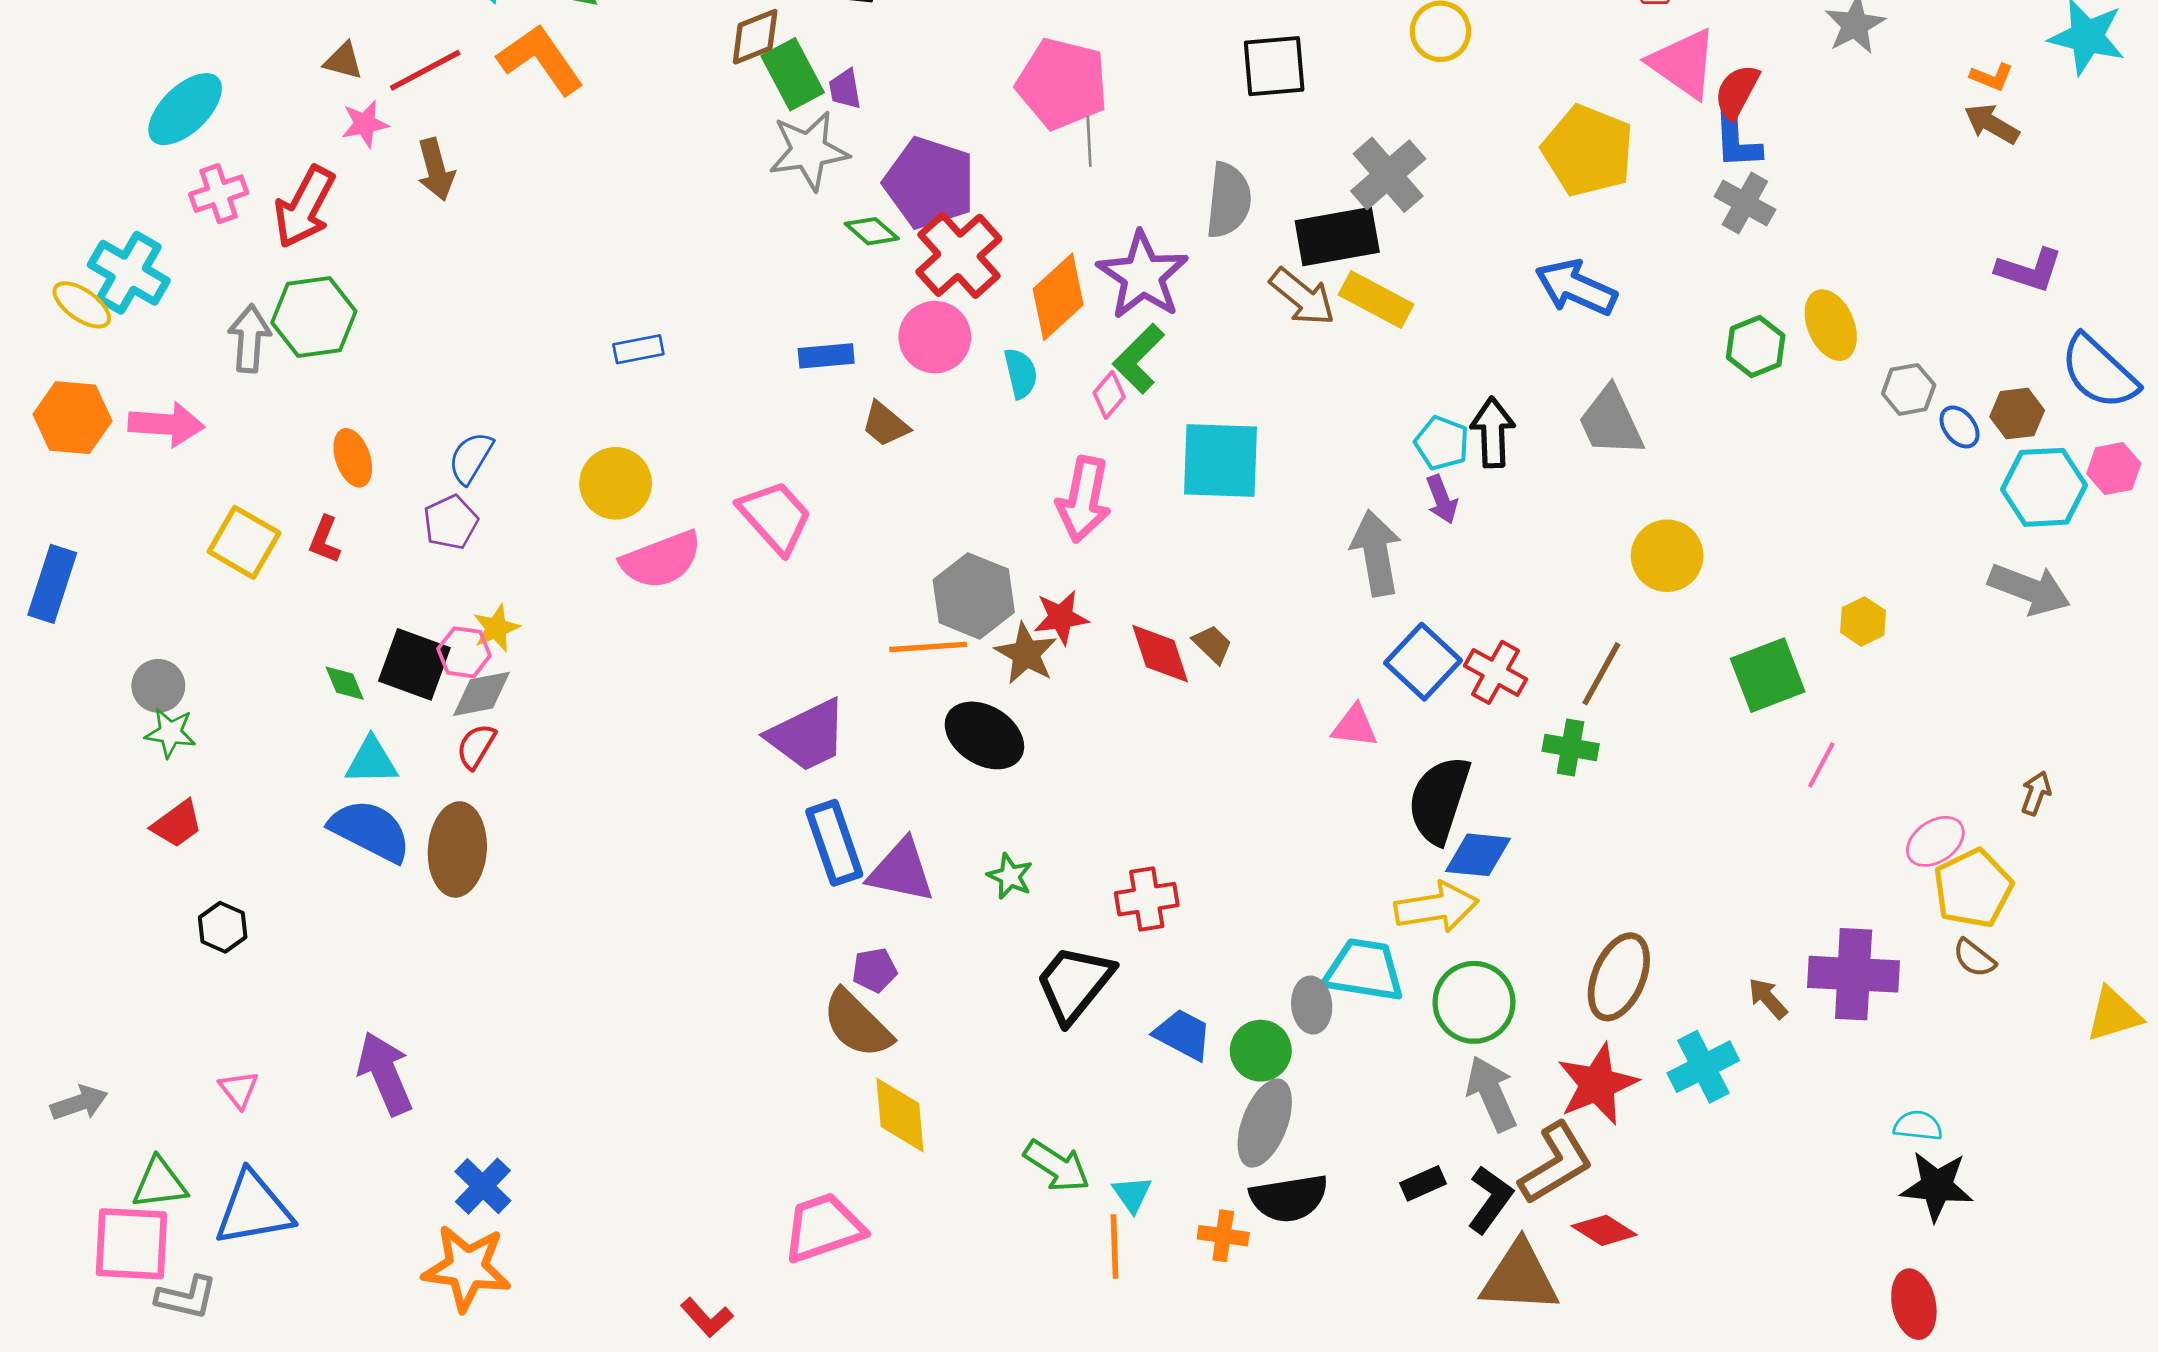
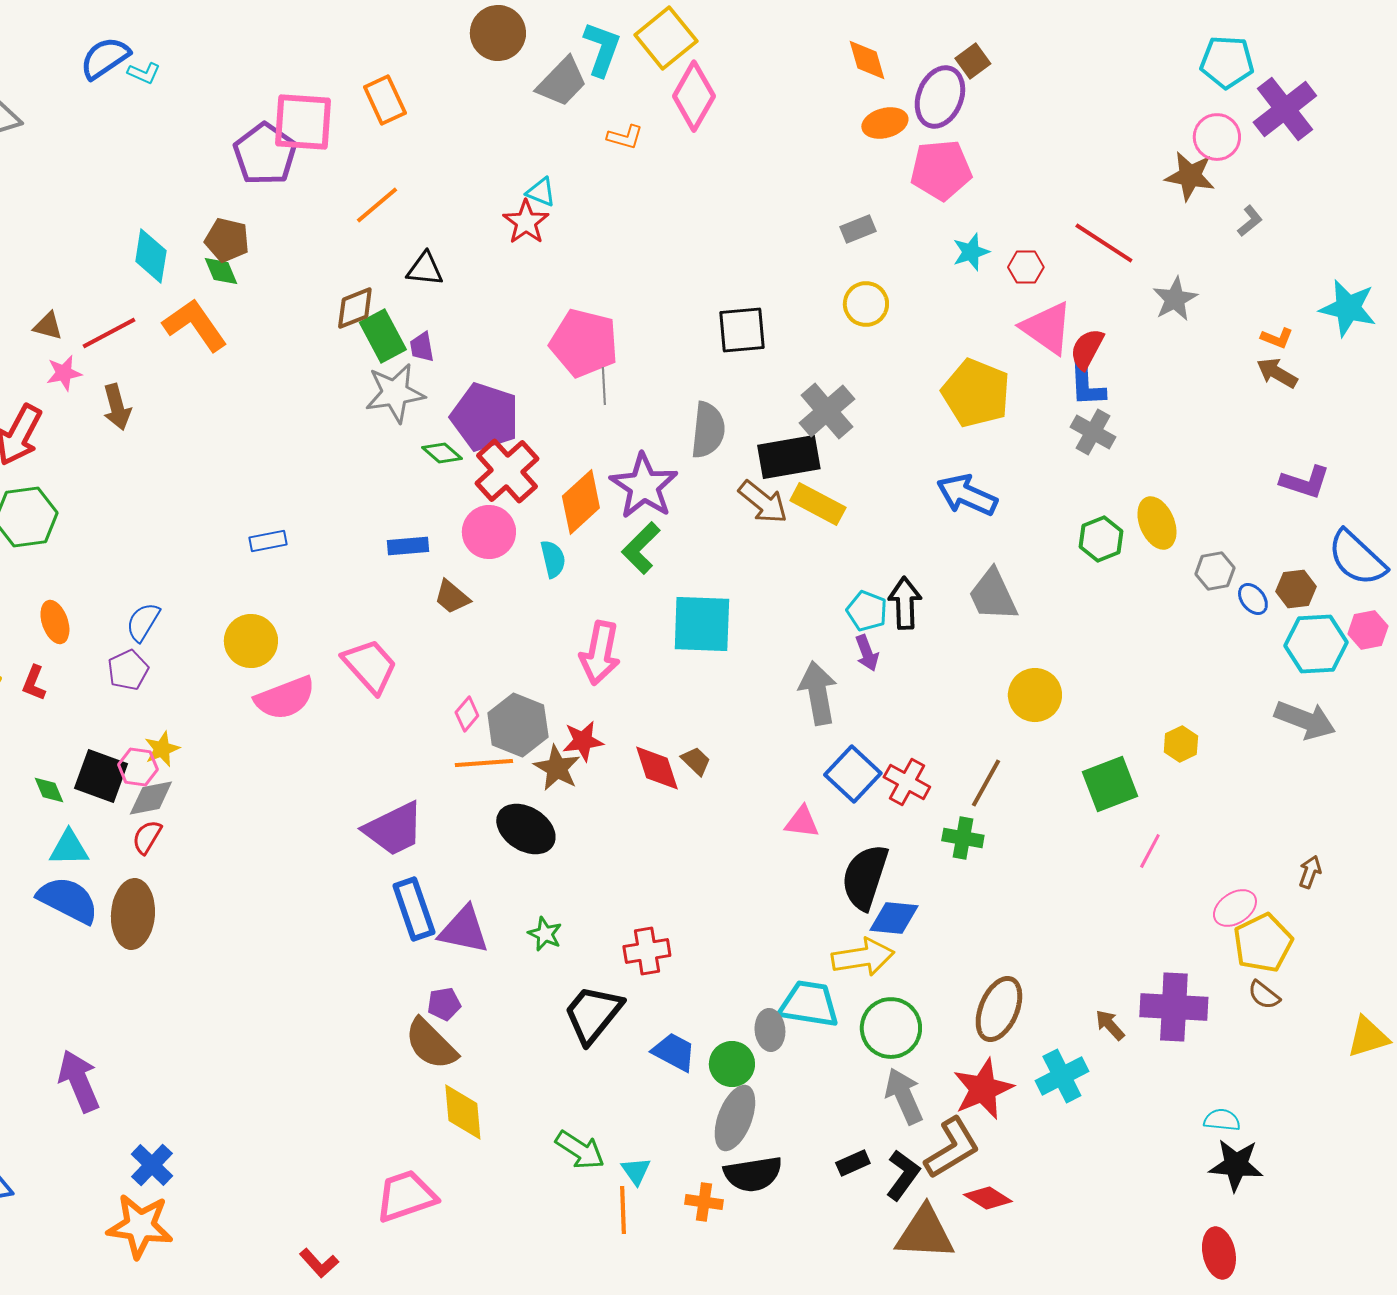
pink diamond: (1109, 395) -> (467, 714), moved

